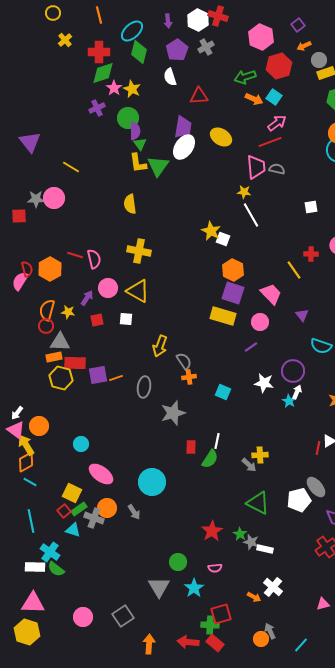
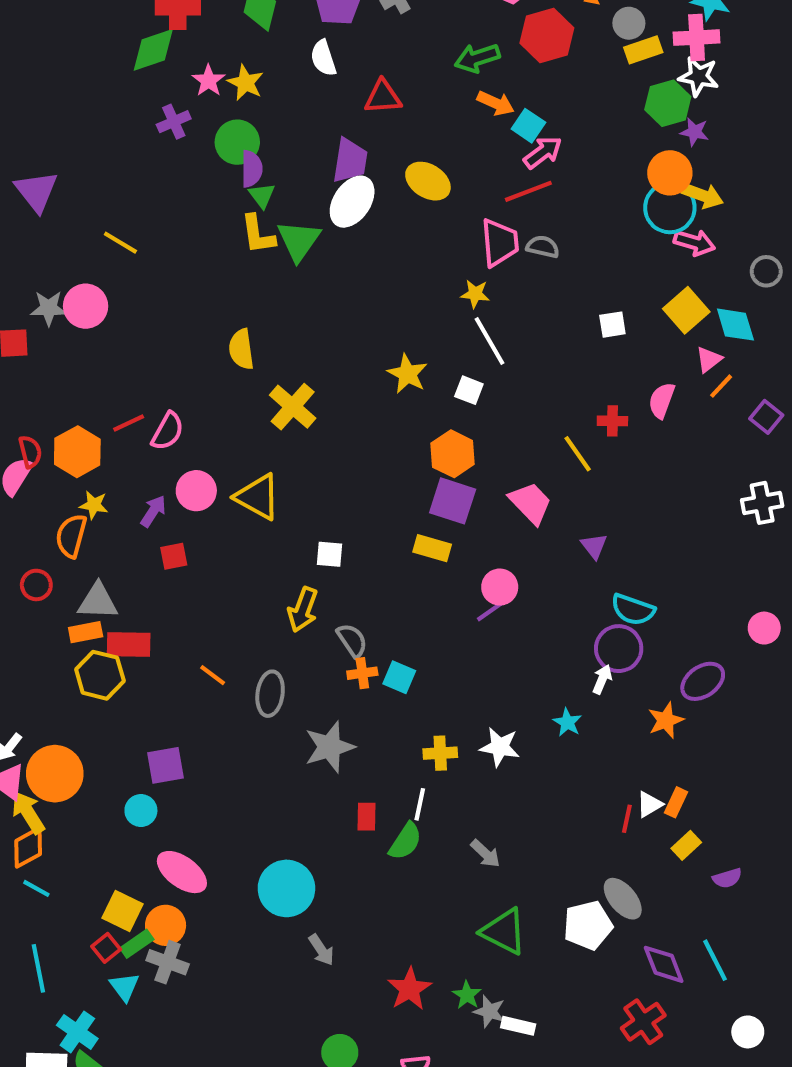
green diamond: (103, 73) -> (153, 50), moved
cyan square: (274, 97) -> (528, 126), moved
yellow semicircle: (130, 204) -> (241, 349), moved
white square: (223, 239) -> (469, 390), moved
yellow cross: (139, 251) -> (293, 407), moved, turned 30
red line: (75, 255) -> (129, 423), turned -42
pink semicircle: (94, 259) -> (168, 431), turned 42
yellow star: (68, 312) -> (94, 505), moved
yellow rectangle: (223, 316) -> (432, 548), size x0.7
white square: (126, 319) -> (330, 554), moved
pink circle: (260, 322) -> (500, 587), moved
red circle: (46, 326) -> (36, 585), moved
purple circle: (293, 371) -> (619, 649), moved
purple square: (98, 375) -> (166, 765), moved
orange line: (116, 378) -> (213, 675), turned 56
white star: (264, 383) -> (500, 747), moved
cyan square: (223, 392) -> (399, 677), moved
white arrow: (297, 392) -> (602, 679), moved
orange circle: (39, 426) -> (55, 774), size x1.4
yellow cross: (260, 455) -> (440, 753), moved
orange circle: (107, 508) -> (166, 925), moved
gray arrow: (134, 512) -> (321, 950), moved
cyan triangle: (73, 530) -> (124, 987), turned 35

